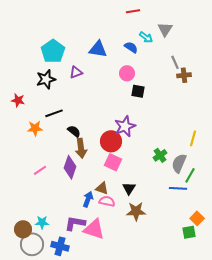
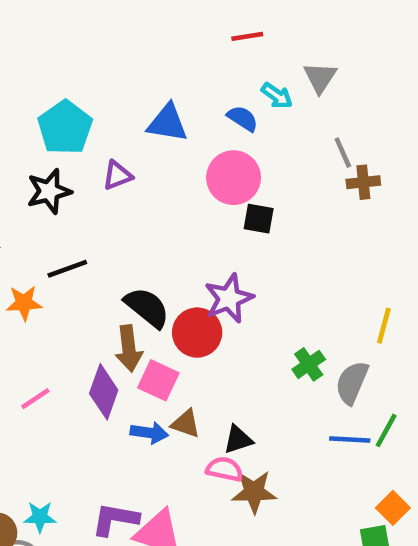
pink circle: (127, 73) -> (234, 178), size x1.5
black semicircle: (74, 131) -> (147, 307), moved, size x1.5
pink square: (113, 162) -> (158, 380), moved
green line: (190, 175) -> (386, 430), moved
brown triangle: (102, 188) -> (186, 424), moved
black triangle: (129, 188) -> (238, 440), turned 40
blue arrow: (88, 199) -> (149, 433), moved, turned 77
pink semicircle: (107, 201) -> (224, 469), moved

